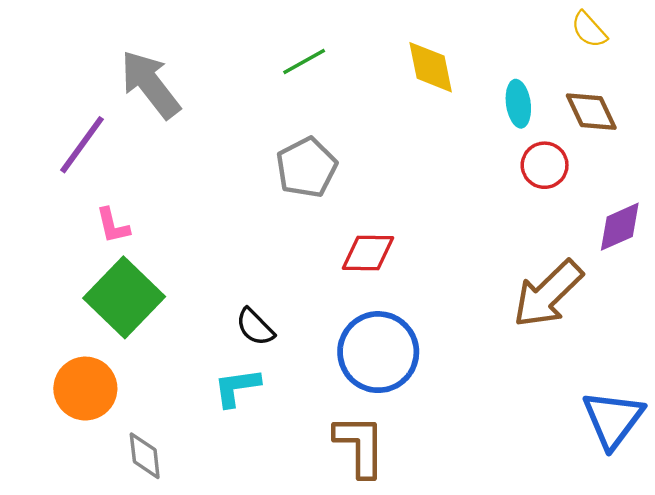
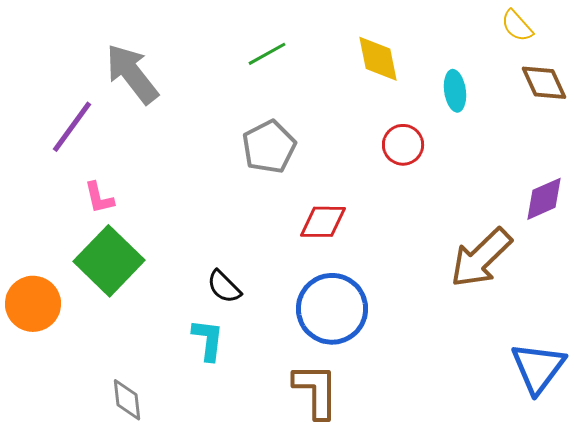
brown diamond: (591, 112) -> (544, 83), moved
red circle: (545, 165) -> (403, 145), moved
cyan L-shape: (237, 387) -> (208, 340), turned 105
orange circle: (85, 389) -> (33, 304), moved

